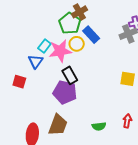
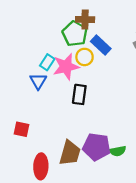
brown cross: (79, 12) -> (85, 20), turned 35
black rectangle: (70, 75) -> (79, 94), turned 42
red square: (19, 82) -> (22, 129), moved
purple pentagon: (65, 92) -> (97, 147), moved

